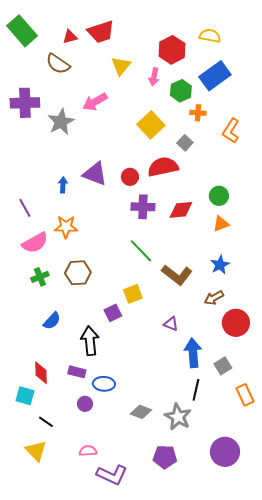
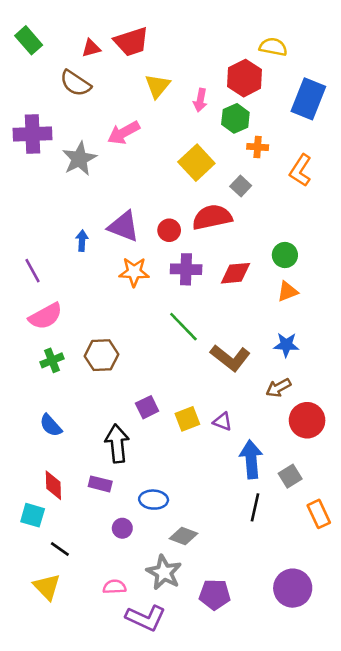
green rectangle: (22, 31) -> (29, 40), size x0.7
red hexagon: (172, 50) -> (245, 78), moved
blue rectangle: (215, 76) -> (308, 99), moved, turned -32
orange star: (66, 227) -> (134, 272), moved
blue star: (220, 265) -> (286, 345), turned 30
yellow square: (133, 294) -> (187, 419), moved
blue semicircle: (52, 321) -> (51, 425), moved, turned 96
blue ellipse: (104, 384) -> (154, 500), moved
purple circle: (85, 404) -> (122, 528), moved
gray star: (178, 417) -> (164, 572), moved

